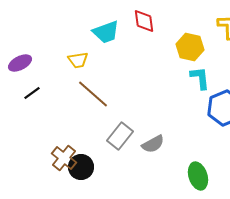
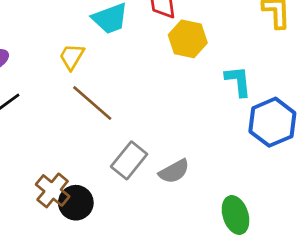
yellow hexagon: (190, 47) -> (188, 39), moved
yellow trapezoid: (78, 60) -> (72, 57), turned 130

